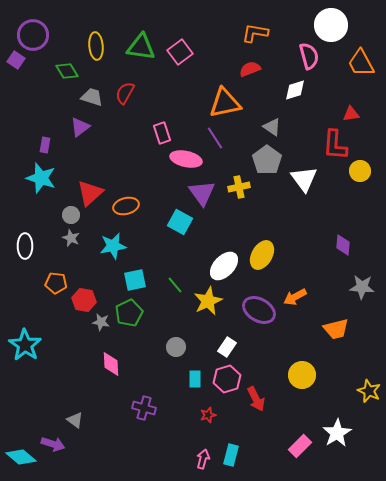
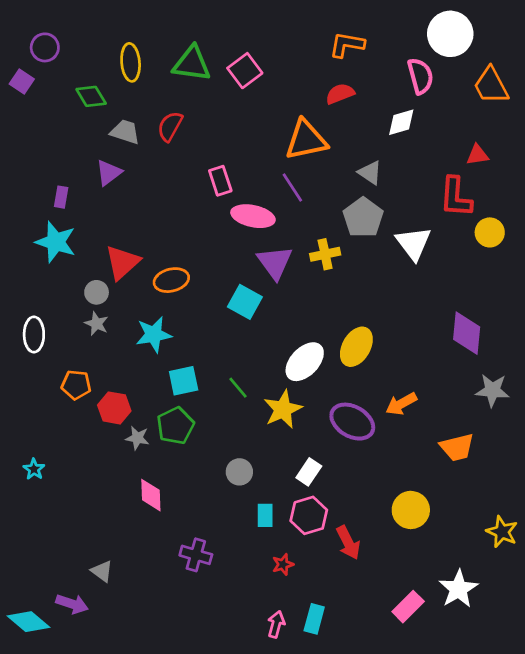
purple circle: (33, 35) -> (45, 47), size x0.7
purple diamond: (343, 245) -> (467, 333), size x1.5
cyan star: (25, 345) -> (34, 469), size x0.5

